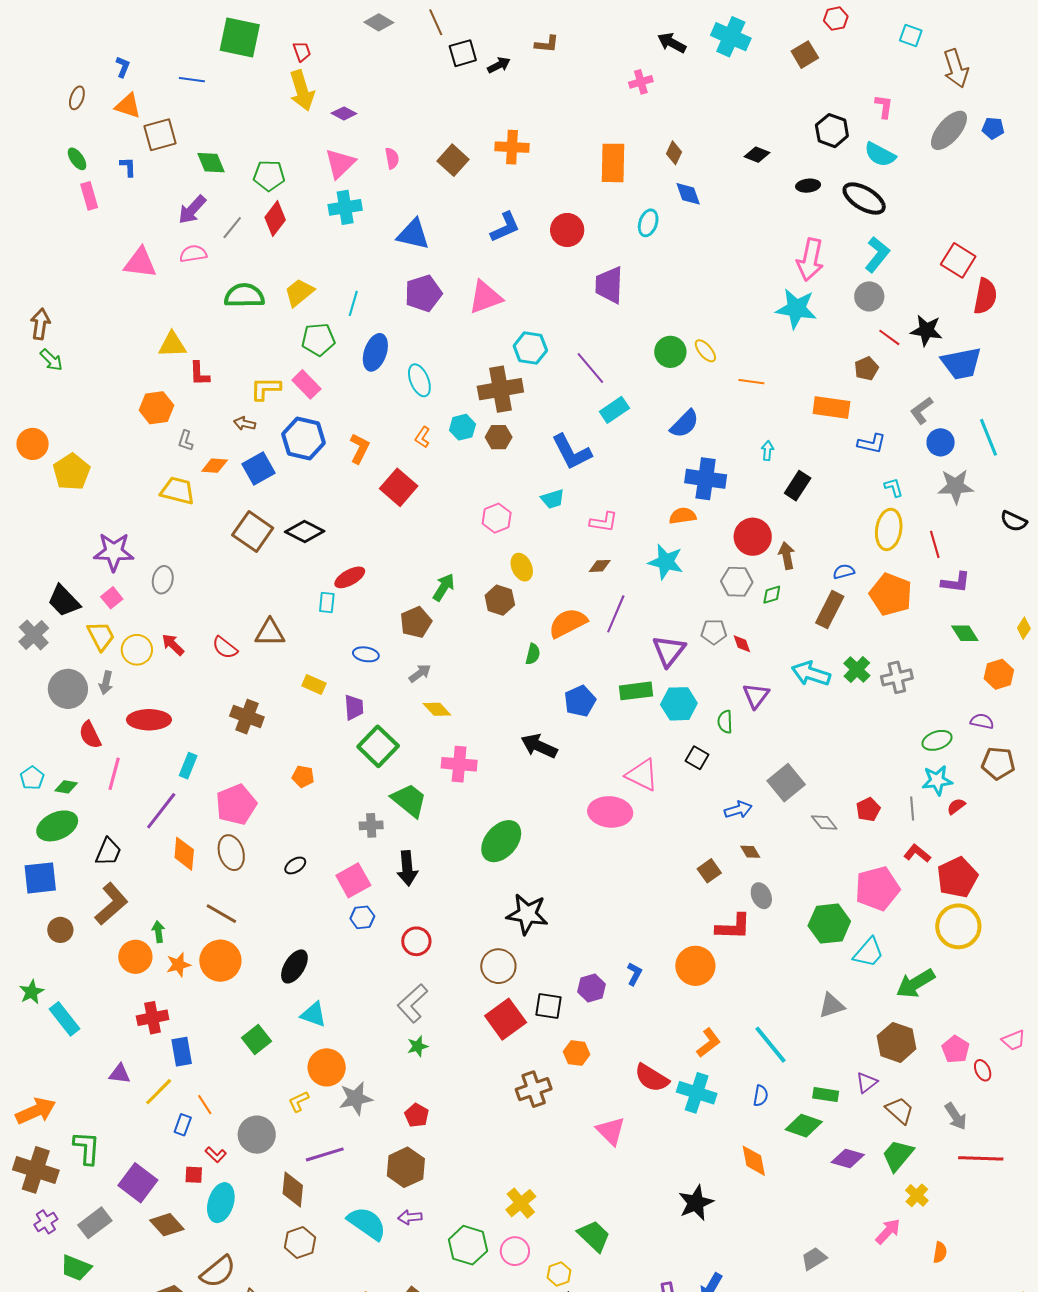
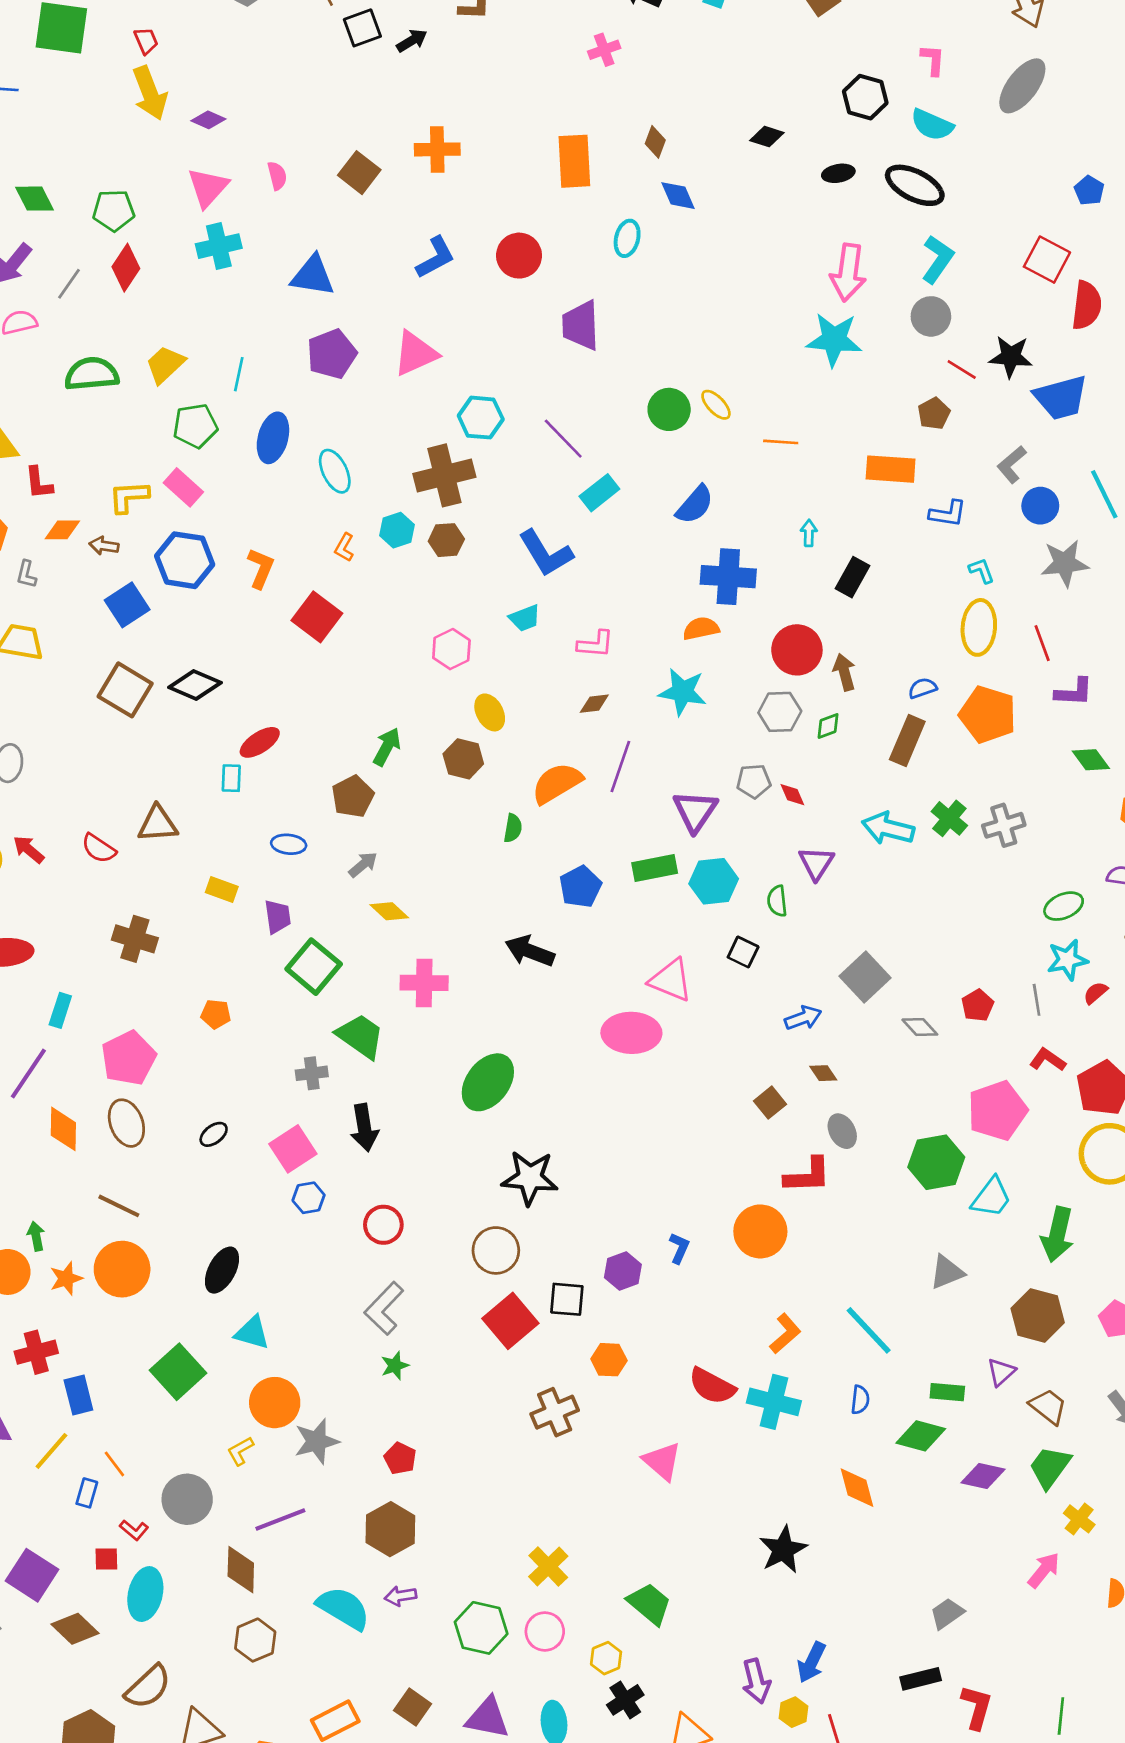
blue pentagon: (993, 128) -> (1089, 190), moved, turned 30
orange diamond: (215, 466) -> (62, 530), moved
green arrow: (915, 983) -> (1057, 1234), turned -42
green square: (257, 1040) -> (178, 1372), size x1.4

